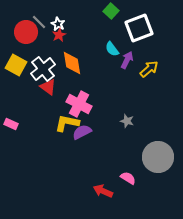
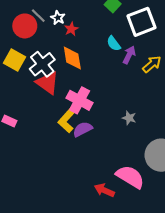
red star: (59, 35) -> (71, 29), moved
red triangle: (48, 87) -> (47, 83), size x1.4
yellow L-shape: (67, 123) -> (67, 120), turned -60
pink semicircle: (128, 178) -> (130, 177), size x1.8

